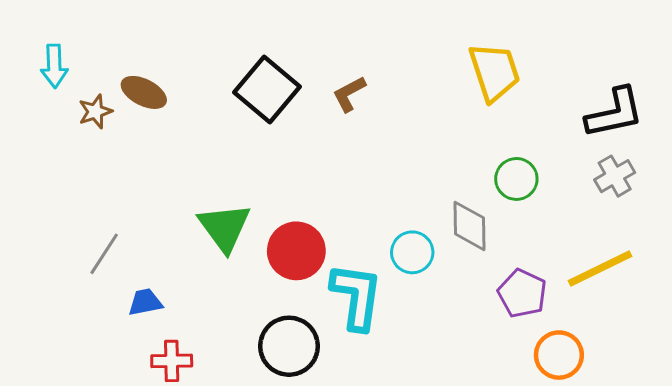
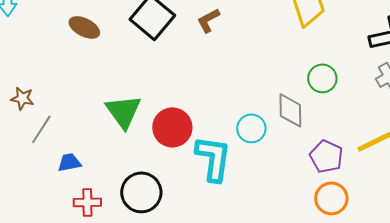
brown ellipse: (144, 92) -> (84, 27), moved
brown star: (95, 111) -> (22, 98), moved, turned 30
black circle: (289, 346) -> (141, 192), moved
orange circle: (559, 355) -> (331, 198), moved

